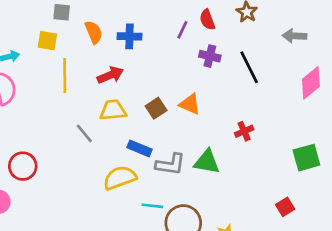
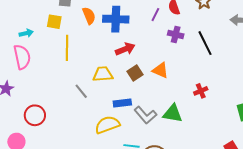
blue cross: (130, 36) -> (116, 19), size x1.4
red arrow: (110, 75) -> (125, 49), moved
blue rectangle: (139, 148) -> (122, 103), turned -30
gray L-shape: (170, 164) -> (145, 115), turned 40

